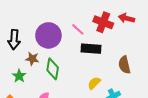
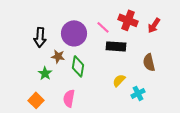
red arrow: (126, 18) -> (154, 25), moved, turned -70

